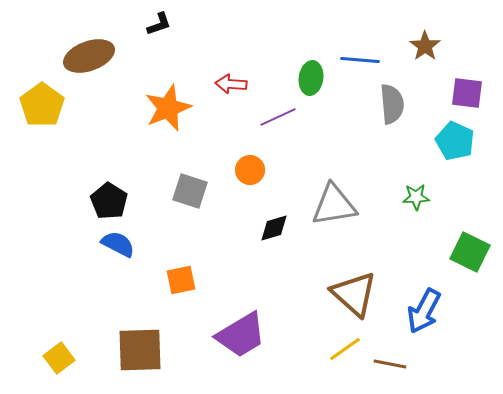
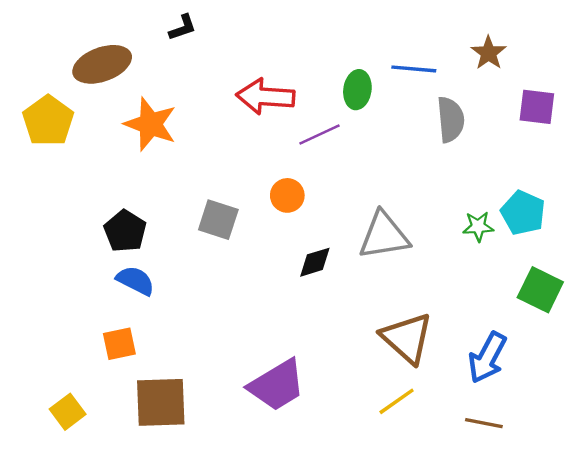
red arrow: (231, 84) -> (265, 97), size x1.6
orange star: (168, 108) -> (150, 124), moved, turned -30
cyan pentagon: (455, 141) -> (523, 213), moved
orange square: (181, 280) -> (119, 344), moved
brown line: (390, 364) -> (484, 423), moved

